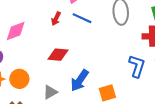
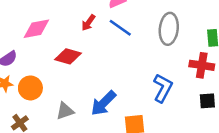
red diamond: (58, 55) -> (68, 56), moved
blue L-shape: (137, 66) -> (163, 88), moved

